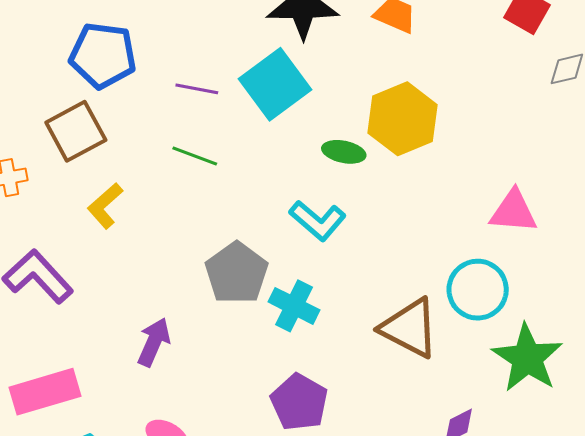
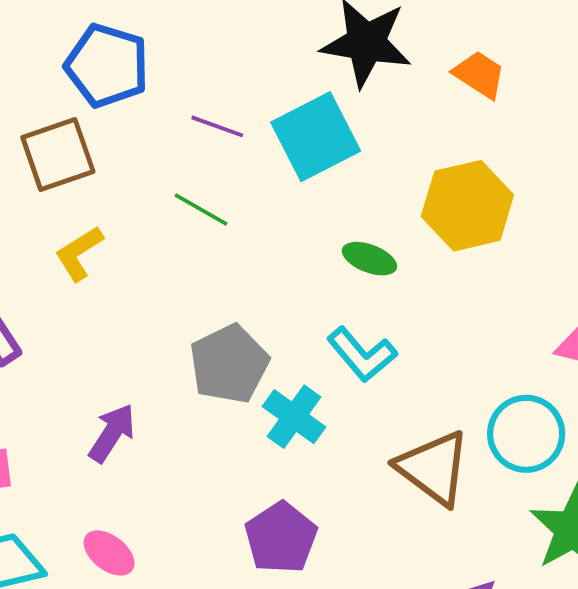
green ellipse: (344, 152) -> (369, 259), moved
cyan L-shape: (318, 220) -> (362, 354), moved

